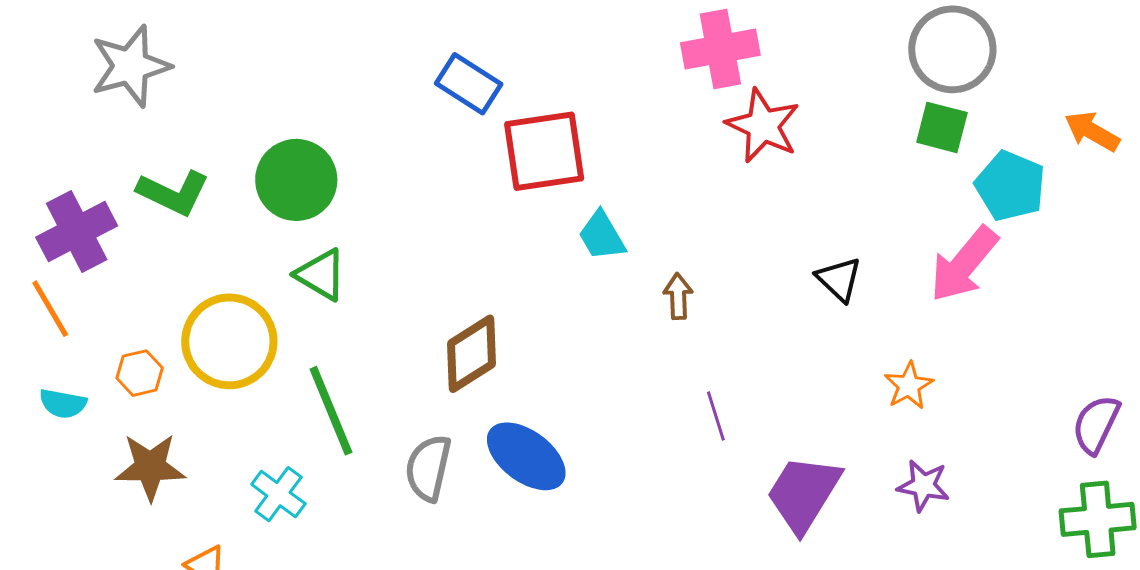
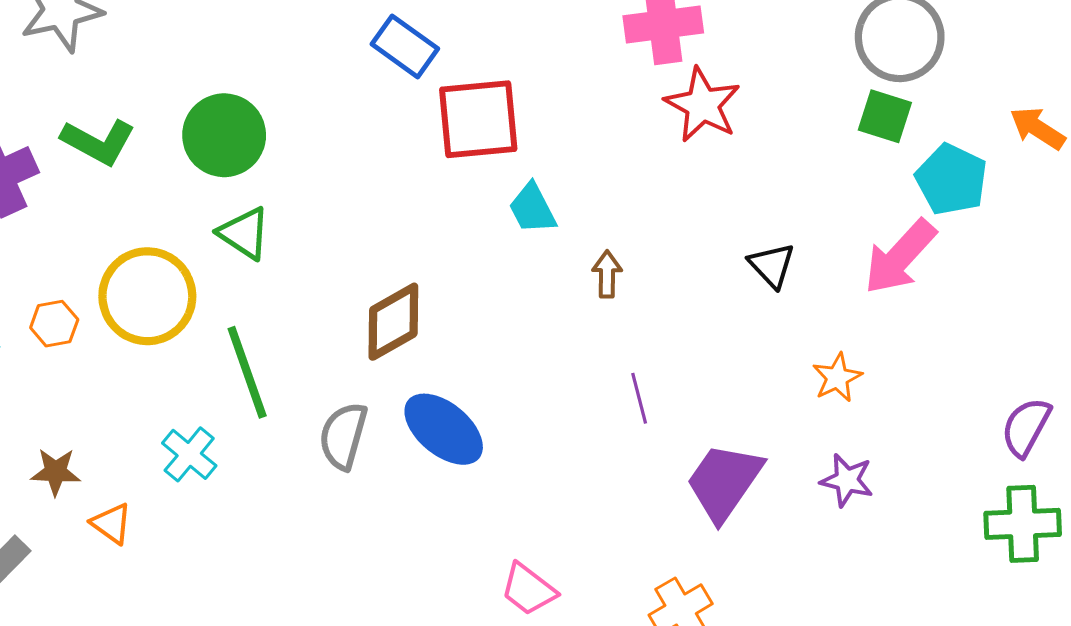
brown star: (150, 467) -> (56, 472), moved, size x0.7

